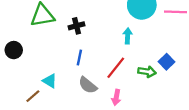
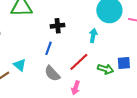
black cross: (76, 26) -> (58, 26), moved
blue square: (167, 62) -> (124, 63), turned 32

